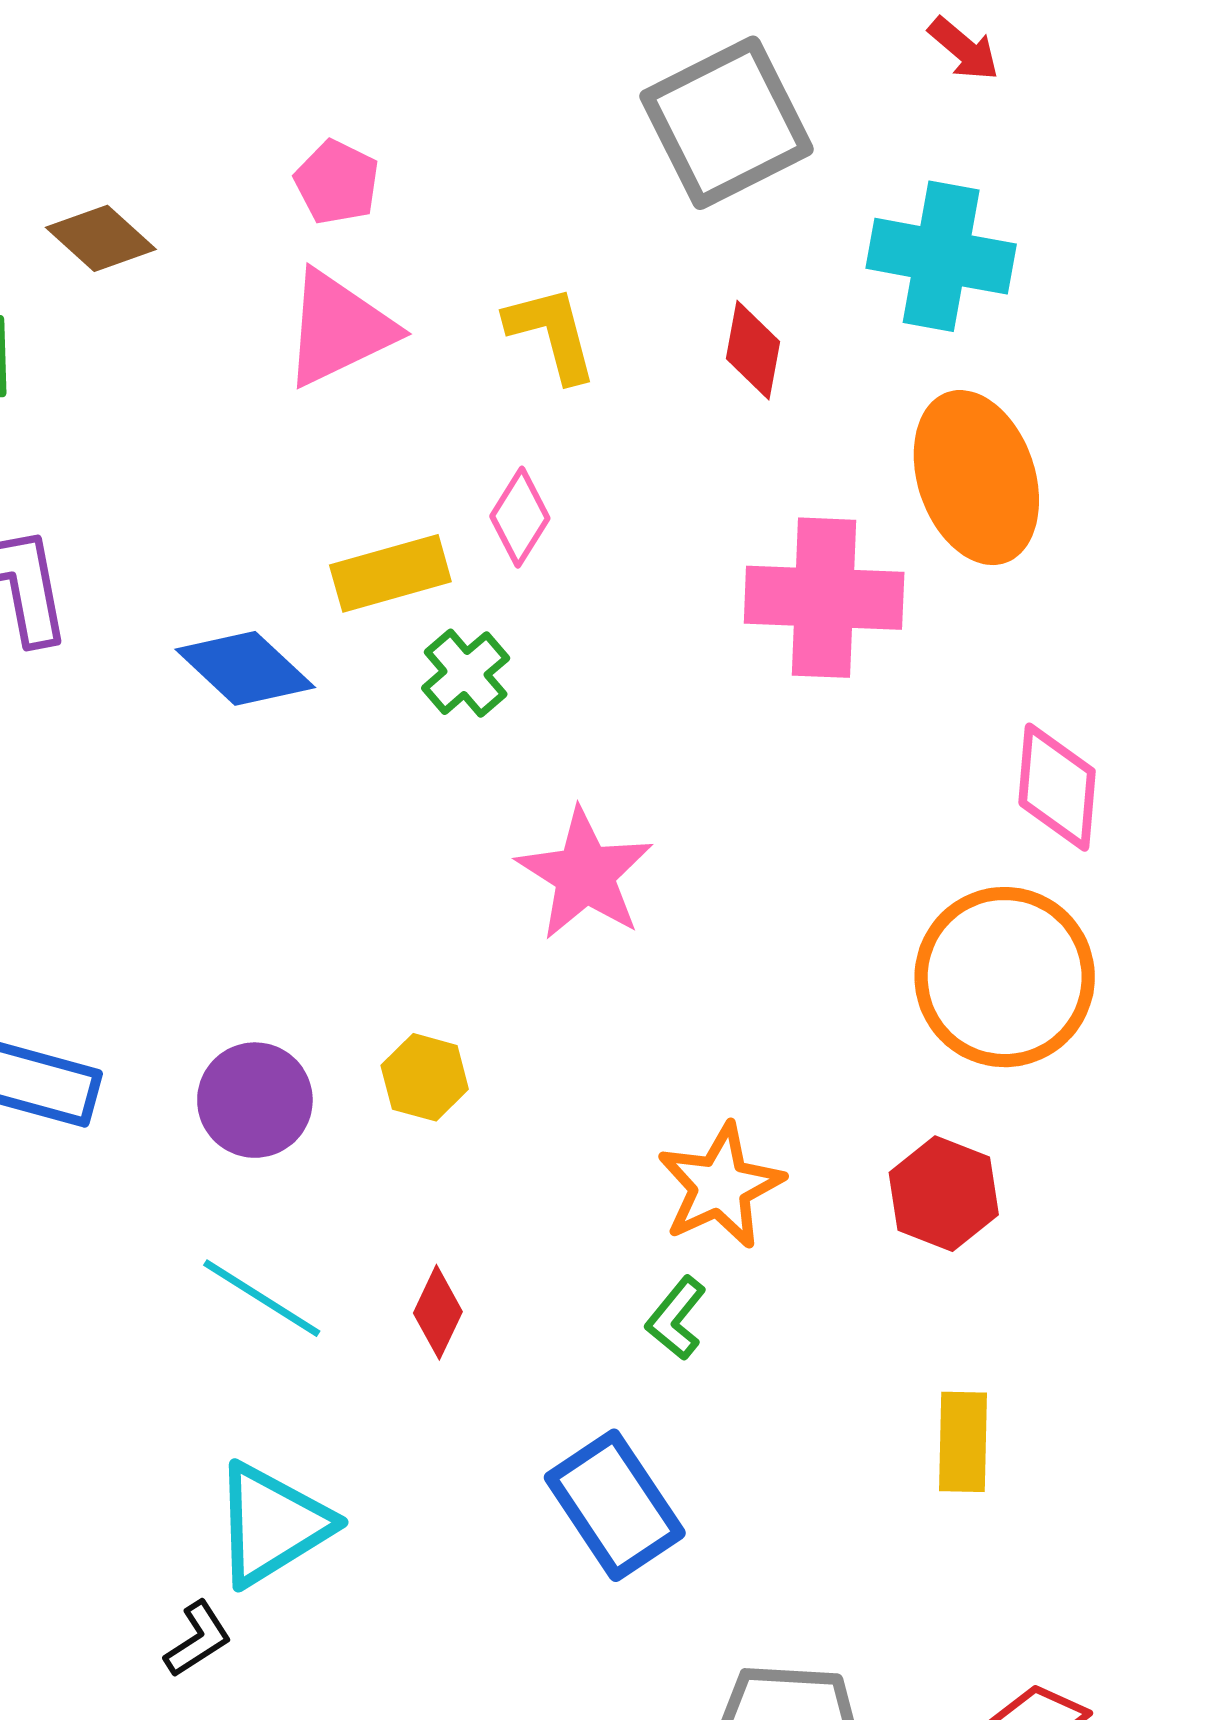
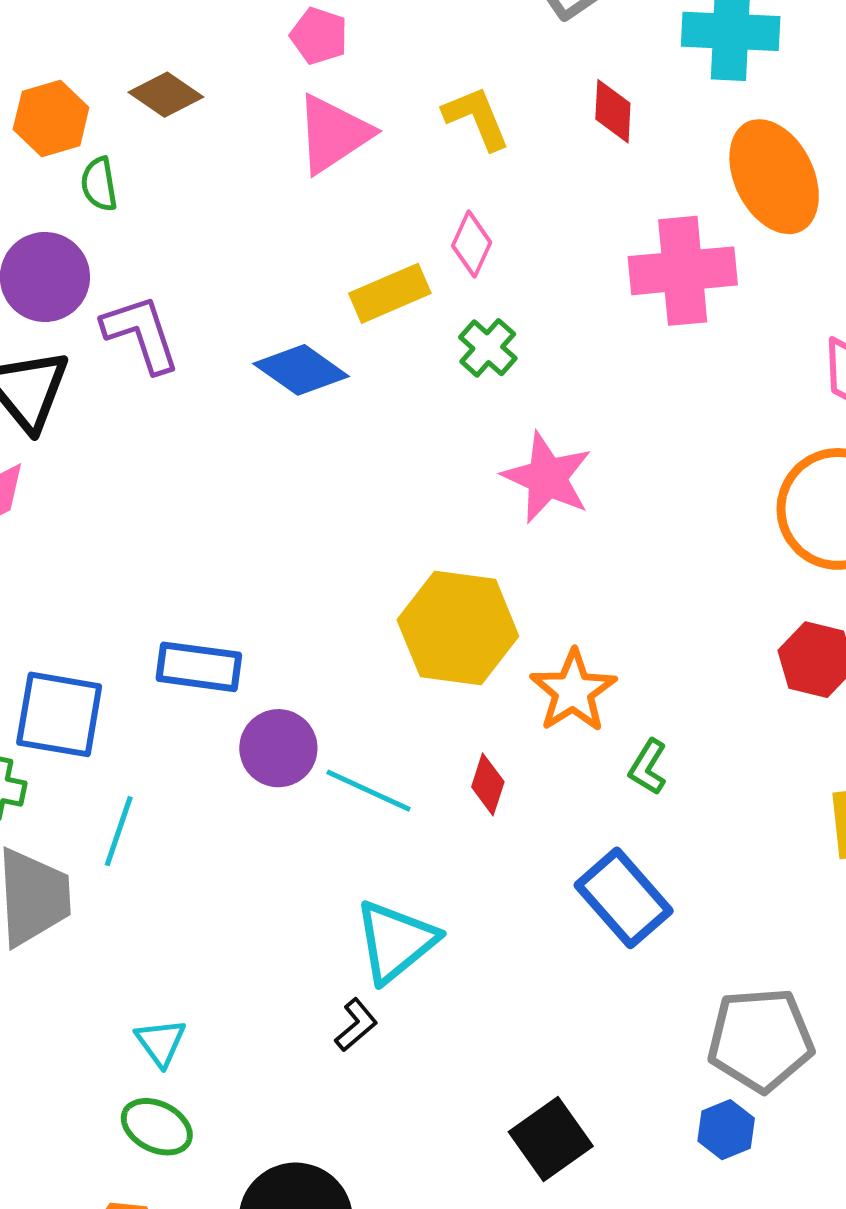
green cross: (466, 673) -> (488, 348), moved
yellow hexagon: (425, 1077) -> (458, 628), size x2.0
purple circle: (255, 1100) -> (278, 748), moved
orange star: (720, 1186) -> (573, 691), moved

